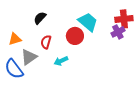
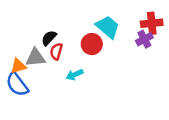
black semicircle: (40, 18) -> (49, 38), moved
orange triangle: (15, 39) -> (18, 66), moved
gray triangle: (29, 57) -> (35, 58), moved, turned 30

